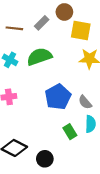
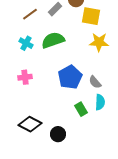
brown line: (14, 28) -> (30, 14), turned -42

